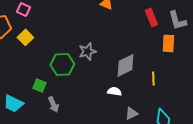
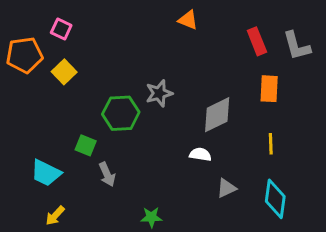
orange rectangle: (168, 43) -> (269, 89), moved
yellow line: (153, 78) -> (271, 144), moved

